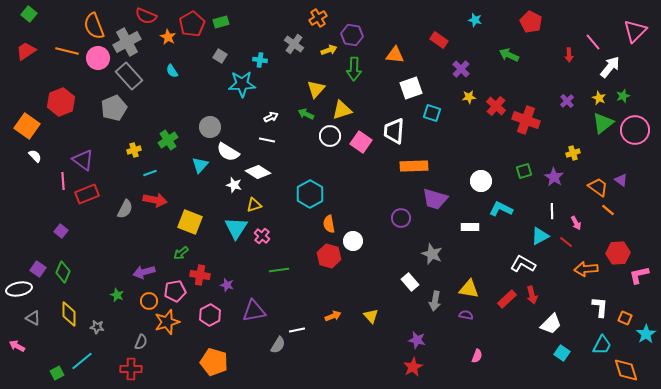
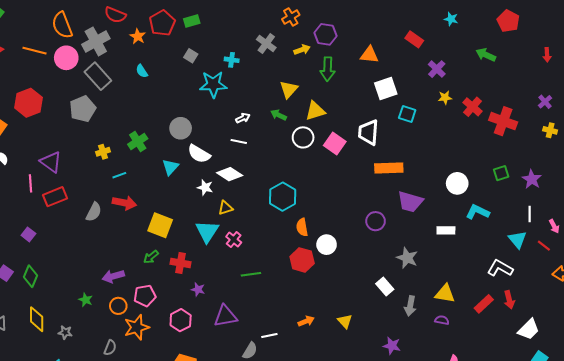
yellow cross: (573, 153) -> (550, 130), moved, turned 32
cyan triangle: (540, 236) -> (517, 240), turned -42
red cross: (200, 275) -> (181, 263), moved

